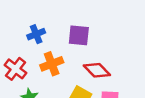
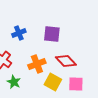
orange cross: (52, 64) -> (37, 64), moved

